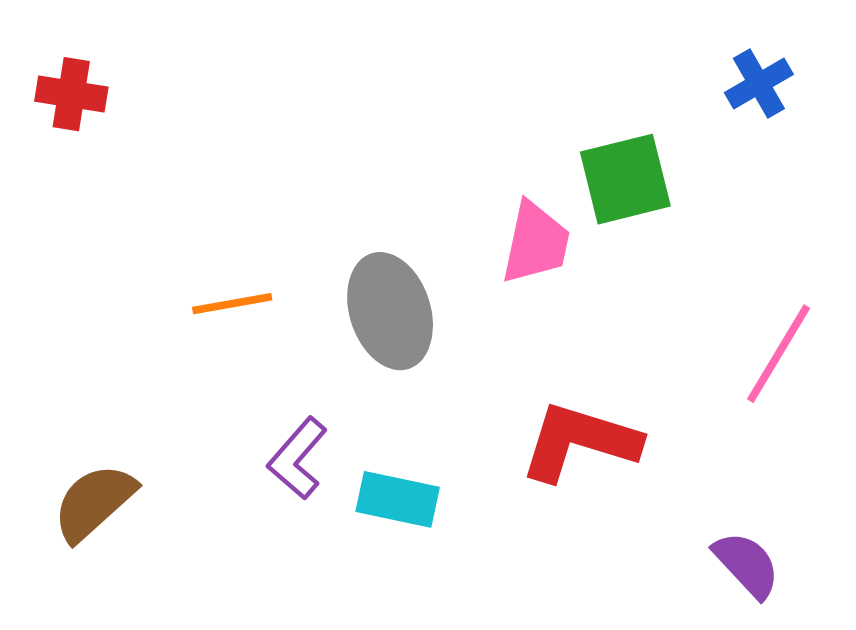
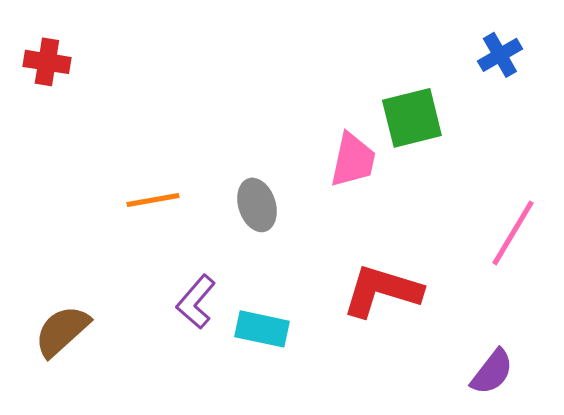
gray ellipse: (390, 311) -> (257, 205), size x0.7
purple semicircle: (747, 565) -> (492, 372), turned 81

